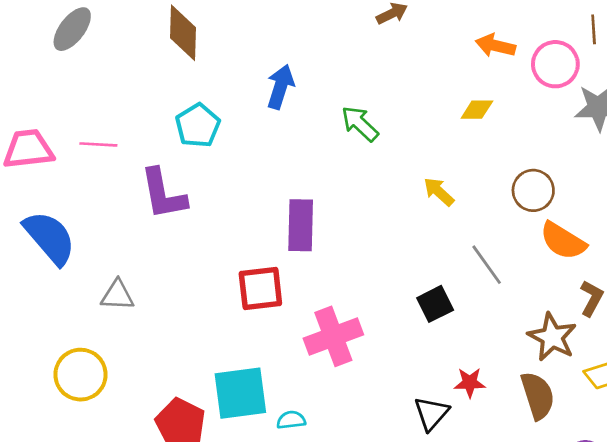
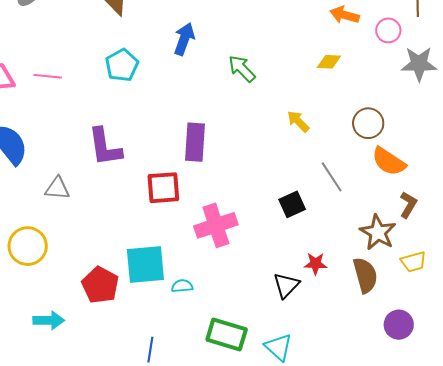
pink circle: (555, 64) -> (388, 30), size x0.7
purple L-shape: (163, 194) -> (105, 147), moved

